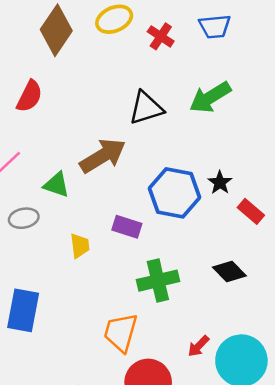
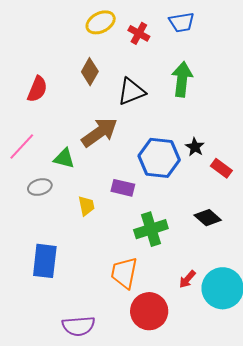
brown diamond: (56, 30) -> (90, 72), moved, size x0.7
green arrow: (210, 97) -> (182, 79), turned 132

